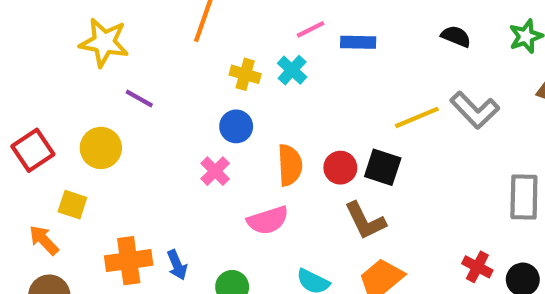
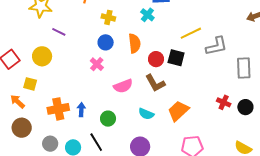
cyan cross: (292, 70) -> (147, 15), moved
gray L-shape: (475, 110) -> (216, 46), moved, turned -55
orange semicircle: (290, 165) -> (135, 43), moved
brown L-shape: (365, 221) -> (155, 83), moved
blue arrow: (177, 265) -> (81, 110), turned -152

